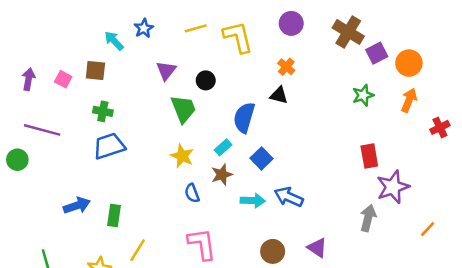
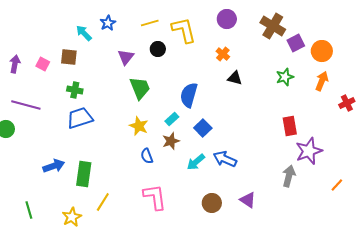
black circle: (206, 80) -> (158, 49), moved
black triangle: (279, 95) -> (235, 78), moved
cyan arrow: (253, 201) -> (196, 162), turned 138
green rectangle: (114, 215) -> (84, 174), size x1.4

